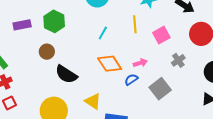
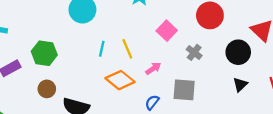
yellow line: (135, 24) -> (127, 49), moved
blue semicircle: (131, 80) -> (152, 102), moved
gray square: (160, 89) -> (184, 90), turned -30

